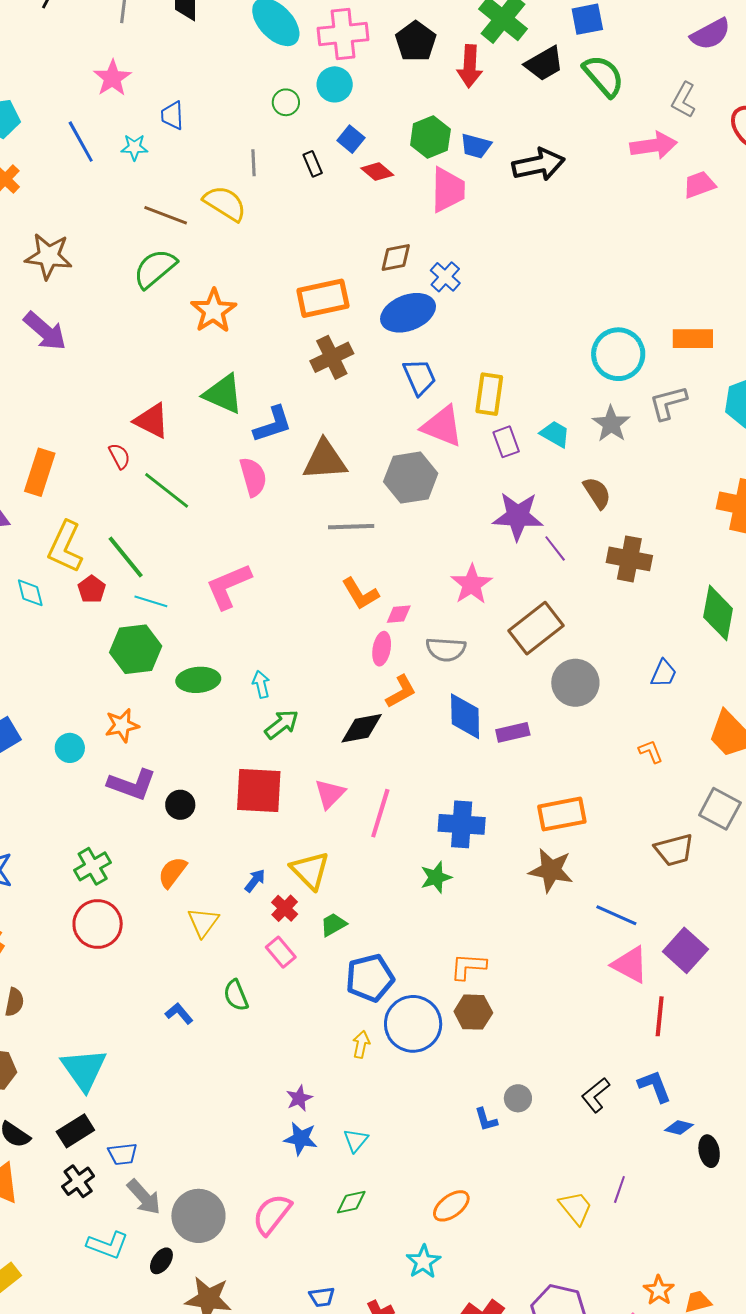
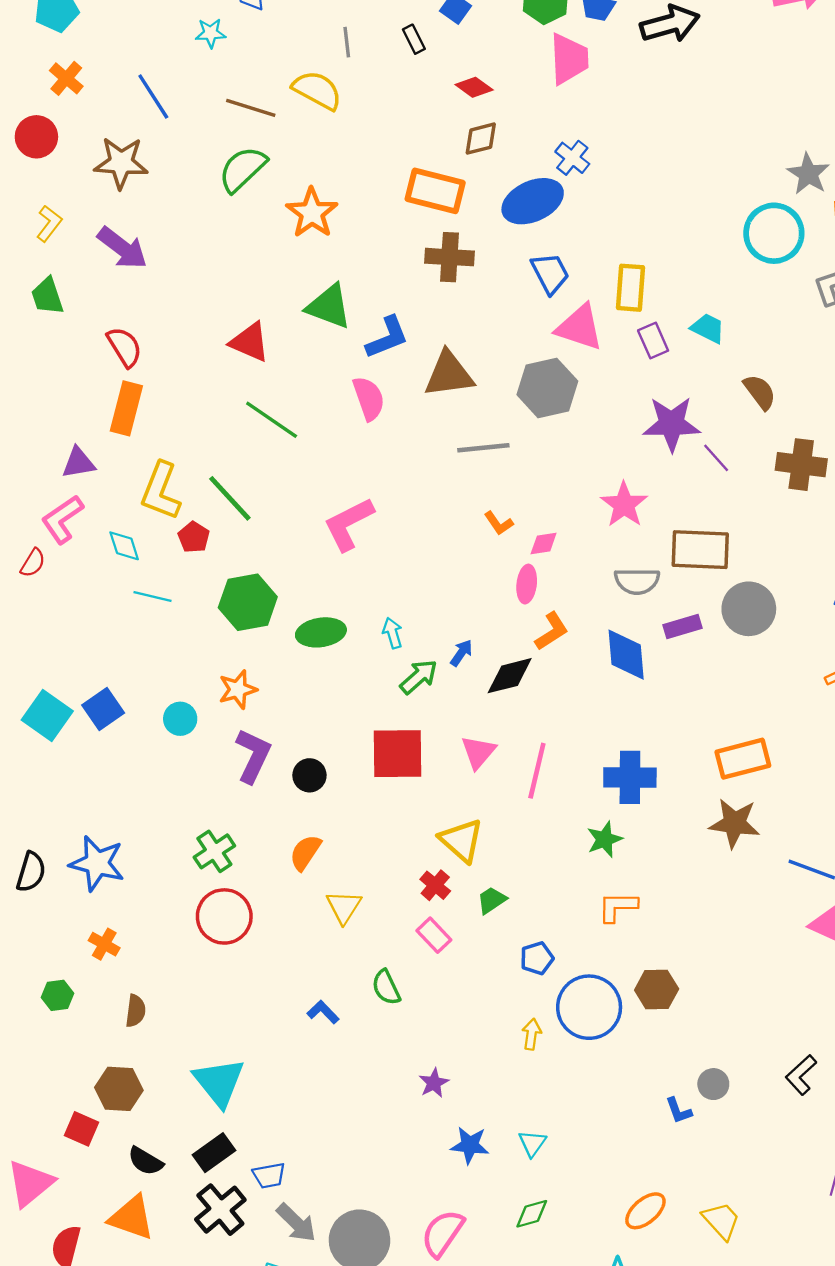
blue line: (81, 142) -> (153, 96), moved
red diamond: (377, 172) -> (474, 87), moved
brown diamond: (396, 257) -> (481, 139), moved
orange rectangle: (323, 298) -> (435, 191), turned 30
brown cross: (332, 357) -> (449, 257), turned 33
gray star: (611, 424) -> (808, 174), moved
red semicircle: (119, 456) -> (124, 347), moved, size x1.4
orange L-shape: (360, 594) -> (499, 523), size x0.7
cyan line: (151, 601) -> (152, 596), moved
brown rectangle: (536, 628) -> (700, 550), turned 44
gray semicircle: (446, 649) -> (637, 581), moved
purple rectangle: (513, 732) -> (682, 626), moved
purple L-shape: (132, 784) -> (253, 756), turned -81
blue arrow: (255, 881) -> (461, 653), moved
orange L-shape: (468, 966) -> (618, 907), moved
blue pentagon: (370, 978) -> (537, 958), size x0.6
purple star: (299, 1098) -> (434, 1083), moved
black cross: (78, 1181) -> (220, 1210), size x1.4
yellow trapezoid: (576, 1208) -> (721, 1221), moved

